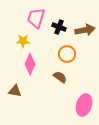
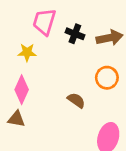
orange circle: (67, 54) -> (107, 78), moved
pink diamond: (30, 64) -> (22, 90), moved

